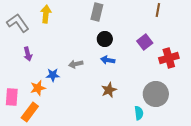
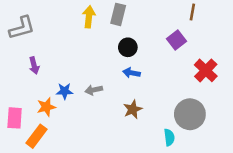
yellow arrow: (46, 14) -> (89, 17), moved
gray L-shape: (18, 23) -> (22, 28), turned 110
purple square: (145, 42) -> (177, 40), moved
red cross: (169, 58) -> (206, 70), turned -30
gray arrow: (76, 64) -> (94, 90), moved

